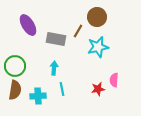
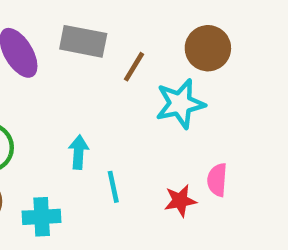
brown circle: (97, 17) -> (208, 48), moved
gray rectangle: (56, 39) -> (83, 41), moved
cyan line: (62, 89) -> (113, 187), moved

